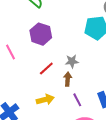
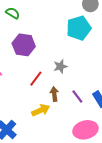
brown arrow: (68, 79) -> (54, 94), moved
purple line: (77, 100) -> (77, 97), moved

